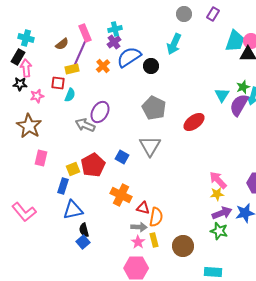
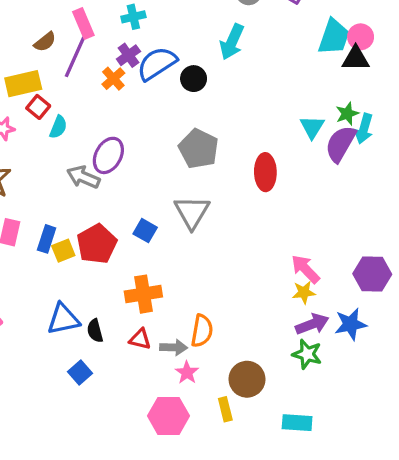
purple cross: (114, 42) -> (128, 55), moved
yellow rectangle: (72, 69) -> (23, 84), moved, size x1.5
red square: (58, 83) -> (38, 107), turned 32
red ellipse: (194, 122) -> (265, 172), turned -55
blue rectangle: (63, 186) -> (47, 239), moved
orange cross: (121, 195) -> (143, 294), turned -35
red triangle: (143, 208) -> (140, 339), moved
black semicircle: (84, 230) -> (95, 331), moved
yellow rectangle: (154, 240) -> (225, 409), moved
pink star: (138, 242) -> (187, 373), moved

